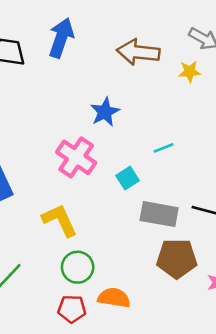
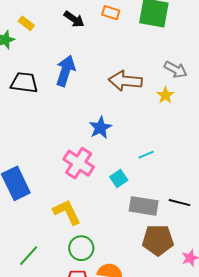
yellow star: (190, 72) -> (165, 95), turned -30

